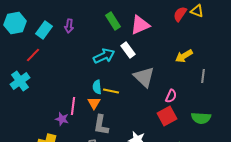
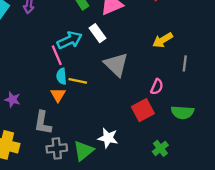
pink semicircle: (171, 96) -> (157, 87), moved
pink line: (73, 106) -> (57, 55), moved, turned -30
purple star: (62, 119) -> (13, 100), moved
gray L-shape: (101, 125) -> (43, 123), moved

